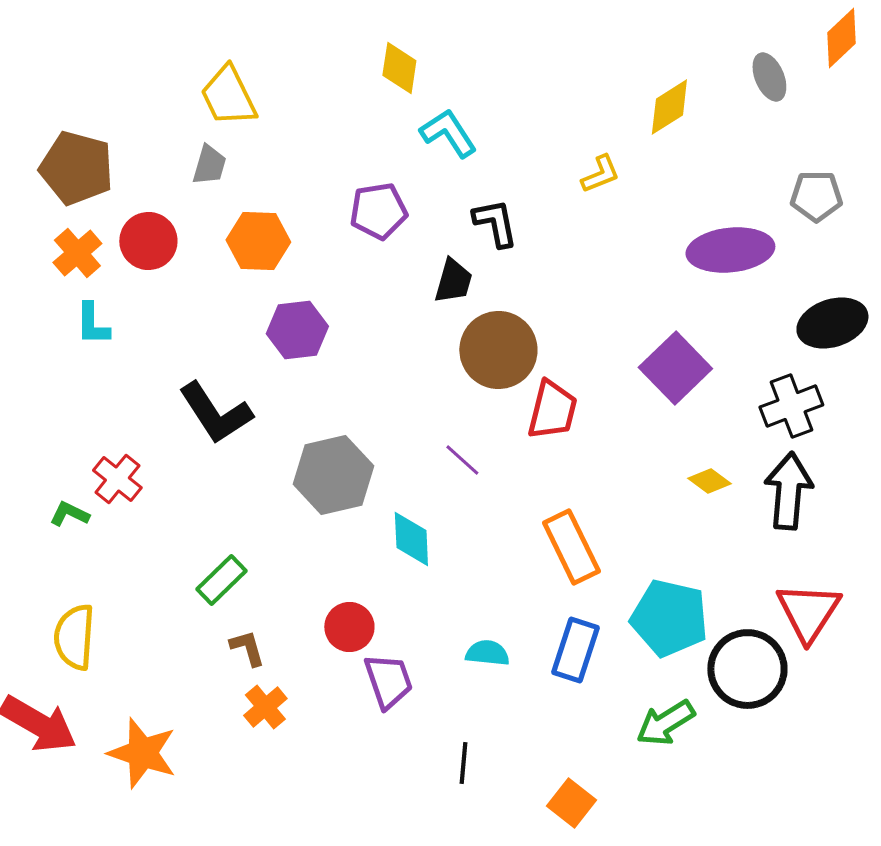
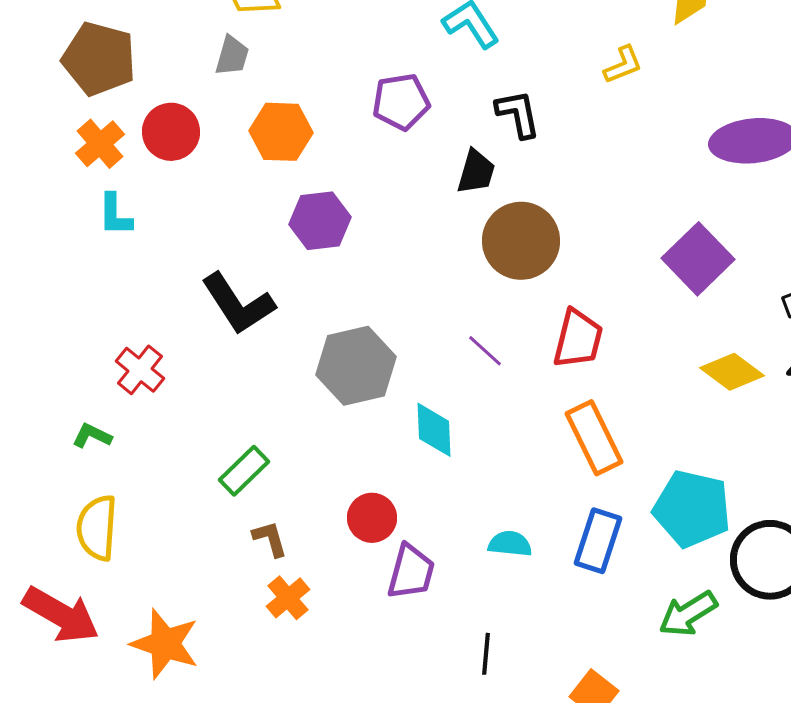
red trapezoid: (552, 410) -> (578, 339), moved
yellow diamond: (709, 481) -> (732, 372), size x1.5
green L-shape: (69, 514) -> (92, 436), moved
purple trapezoid: (388, 681) -> (411, 572), turned 34

